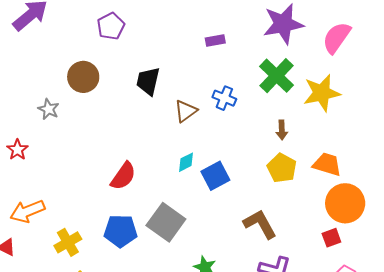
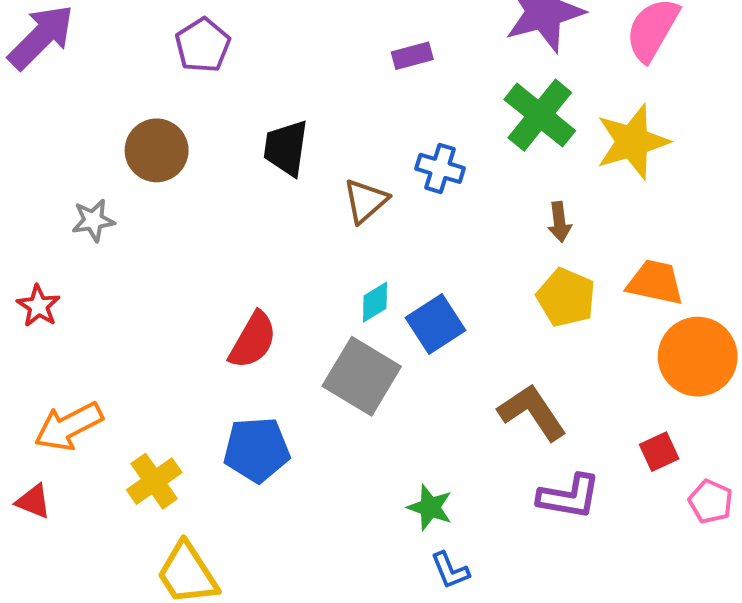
gray star: (49, 109) -> (93, 220), turned -30
gray square: (166, 222) -> (362, 376), moved
red square: (331, 238) -> (659, 452), moved

